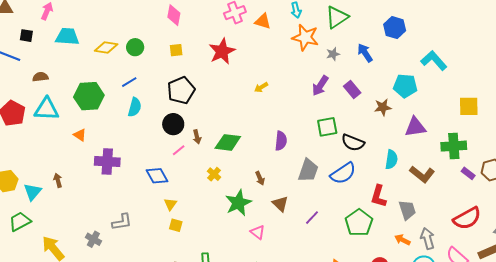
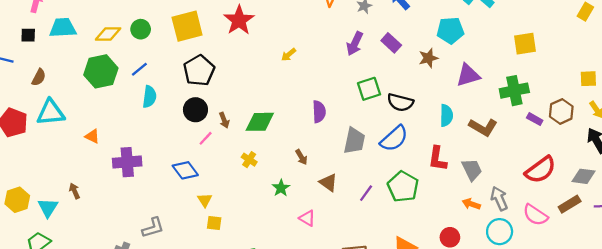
black square: (26, 36) -> (28, 35), moved
yellow square: (176, 50) -> (187, 26), size x2.0
brown semicircle: (40, 77) -> (39, 77), turned 133
green hexagon: (89, 96) -> (101, 71), moved
green star: (238, 203) -> (281, 188), size x0.6
green pentagon: (359, 223) -> (403, 187), moved

